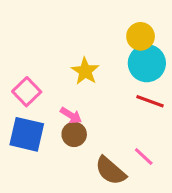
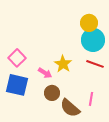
yellow star: (85, 71) -> (63, 64), moved
brown circle: (74, 134) -> (52, 93), moved
pink line: (144, 156) -> (91, 99), turned 56

